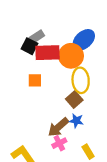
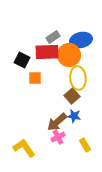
gray rectangle: (37, 37) -> (53, 37), moved
blue ellipse: (84, 40) -> (81, 40), turned 30
black square: (29, 46) -> (22, 60), moved

